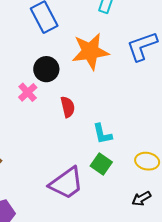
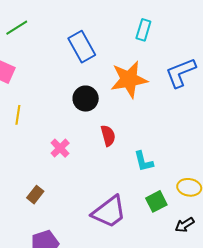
pink cross: (28, 92) -> (60, 148), moved
green square: (101, 164) -> (156, 201), moved, turned 30

